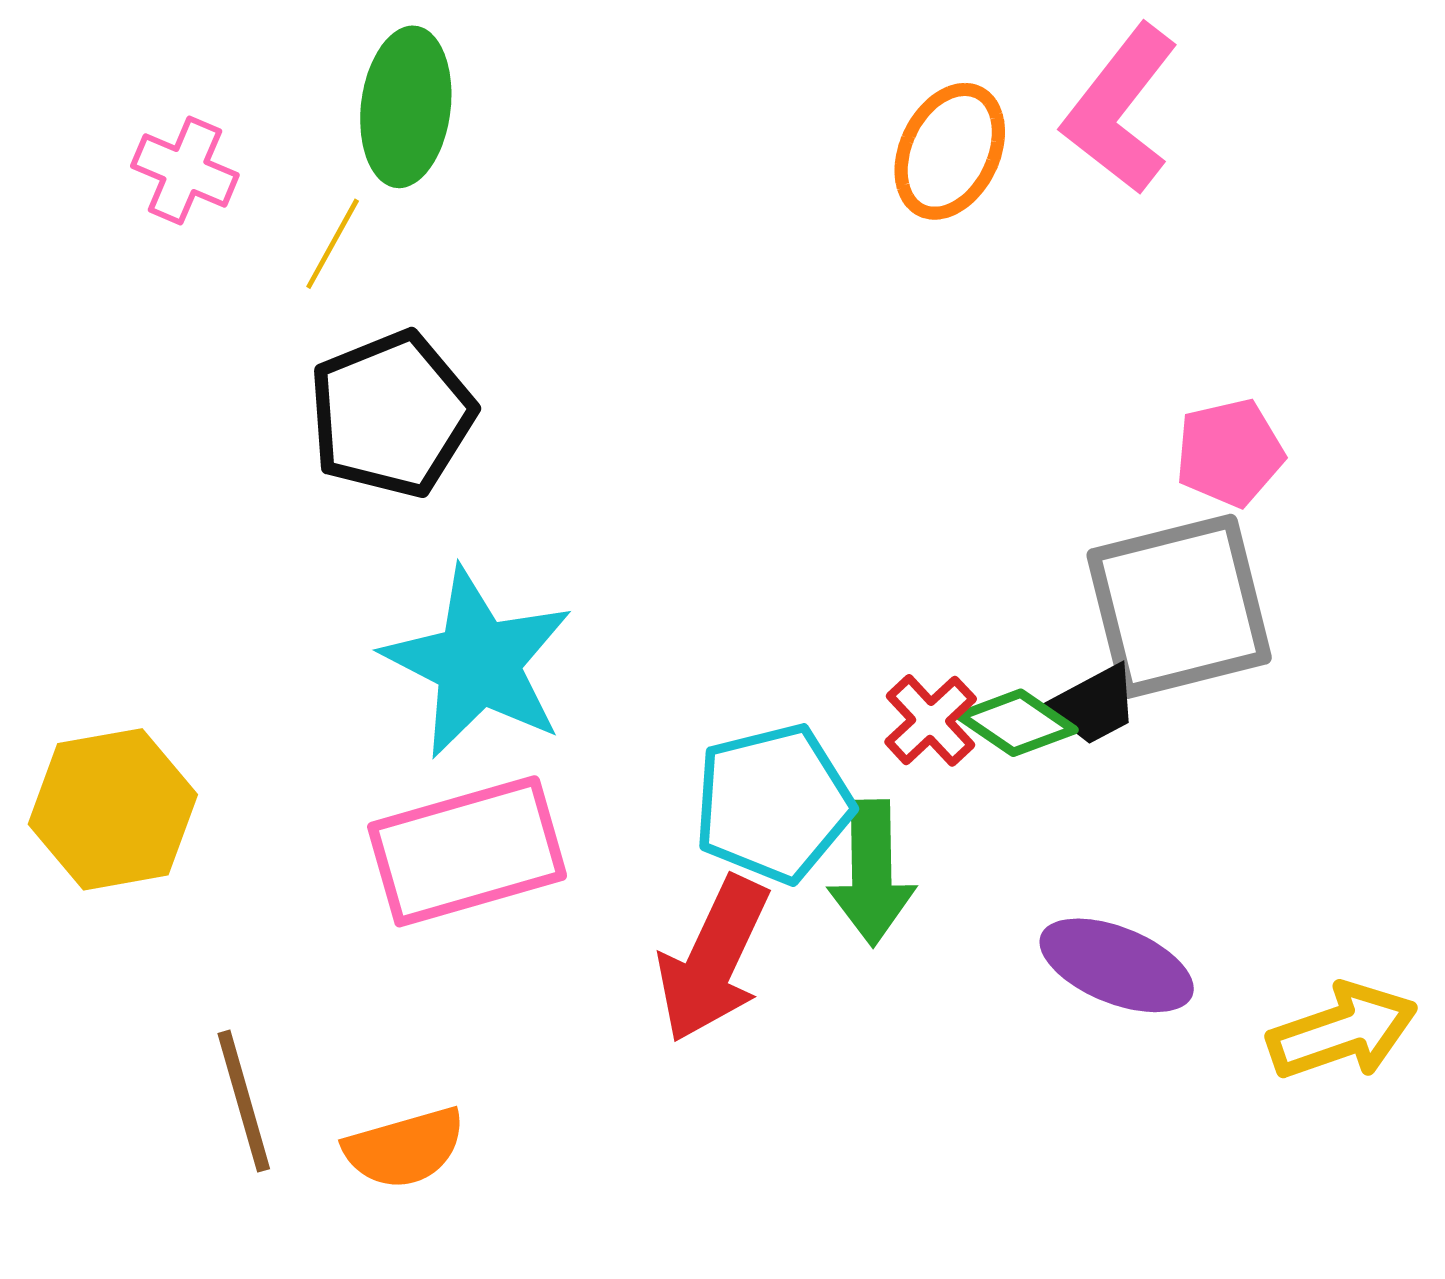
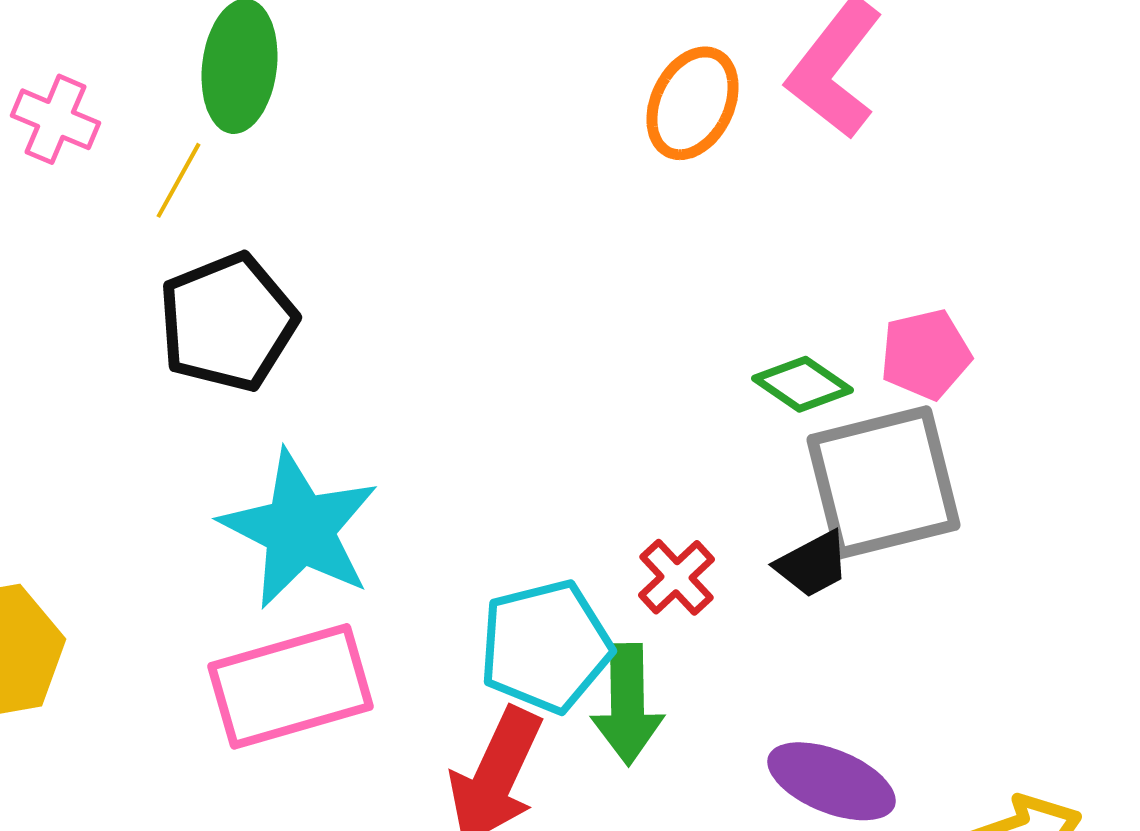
green diamond: (1017, 723) -> (802, 384), moved

